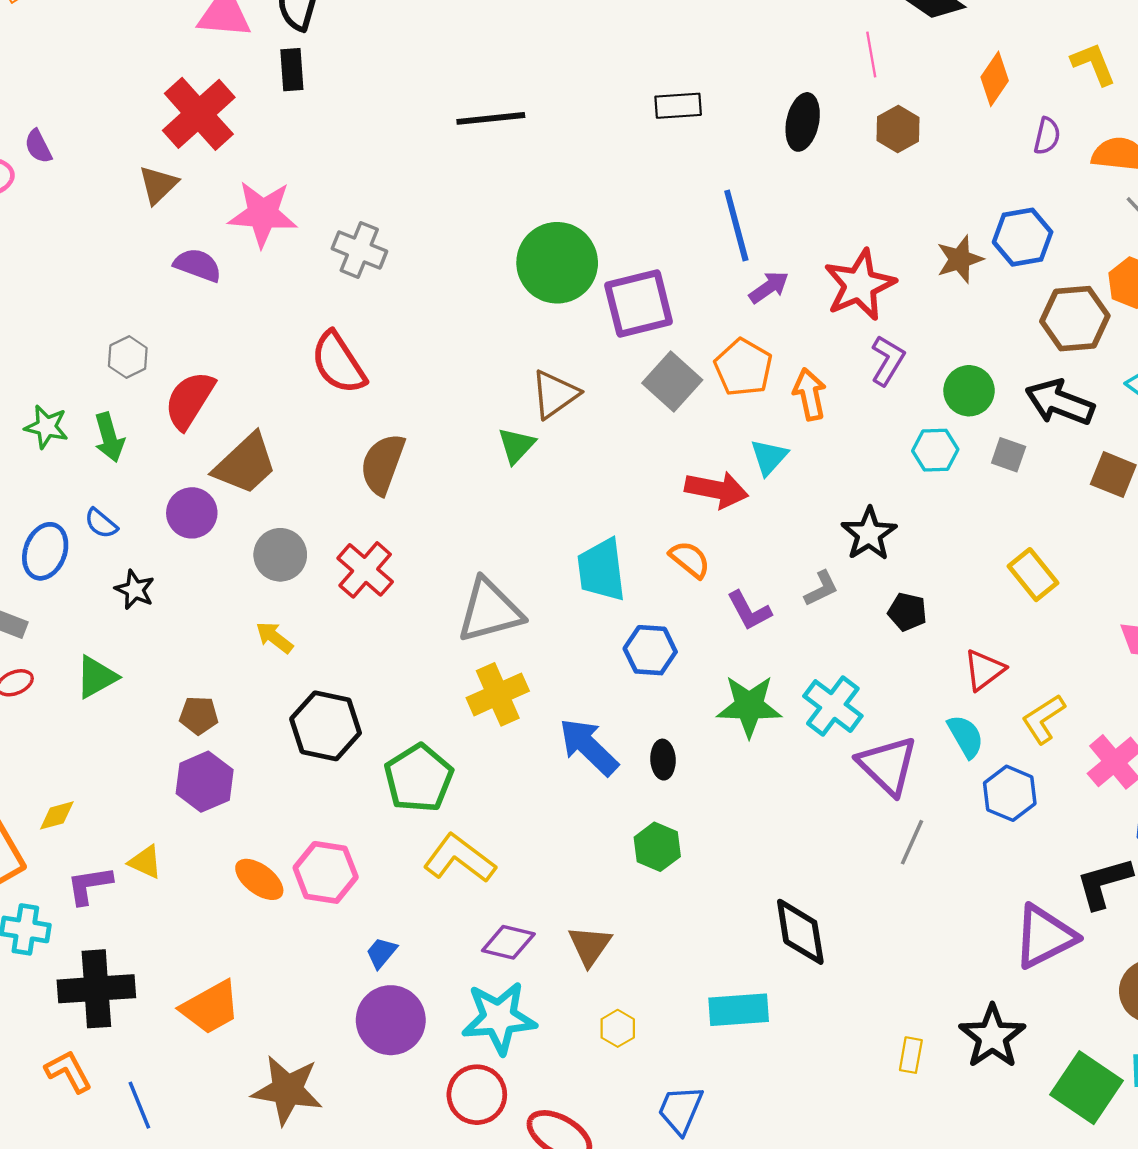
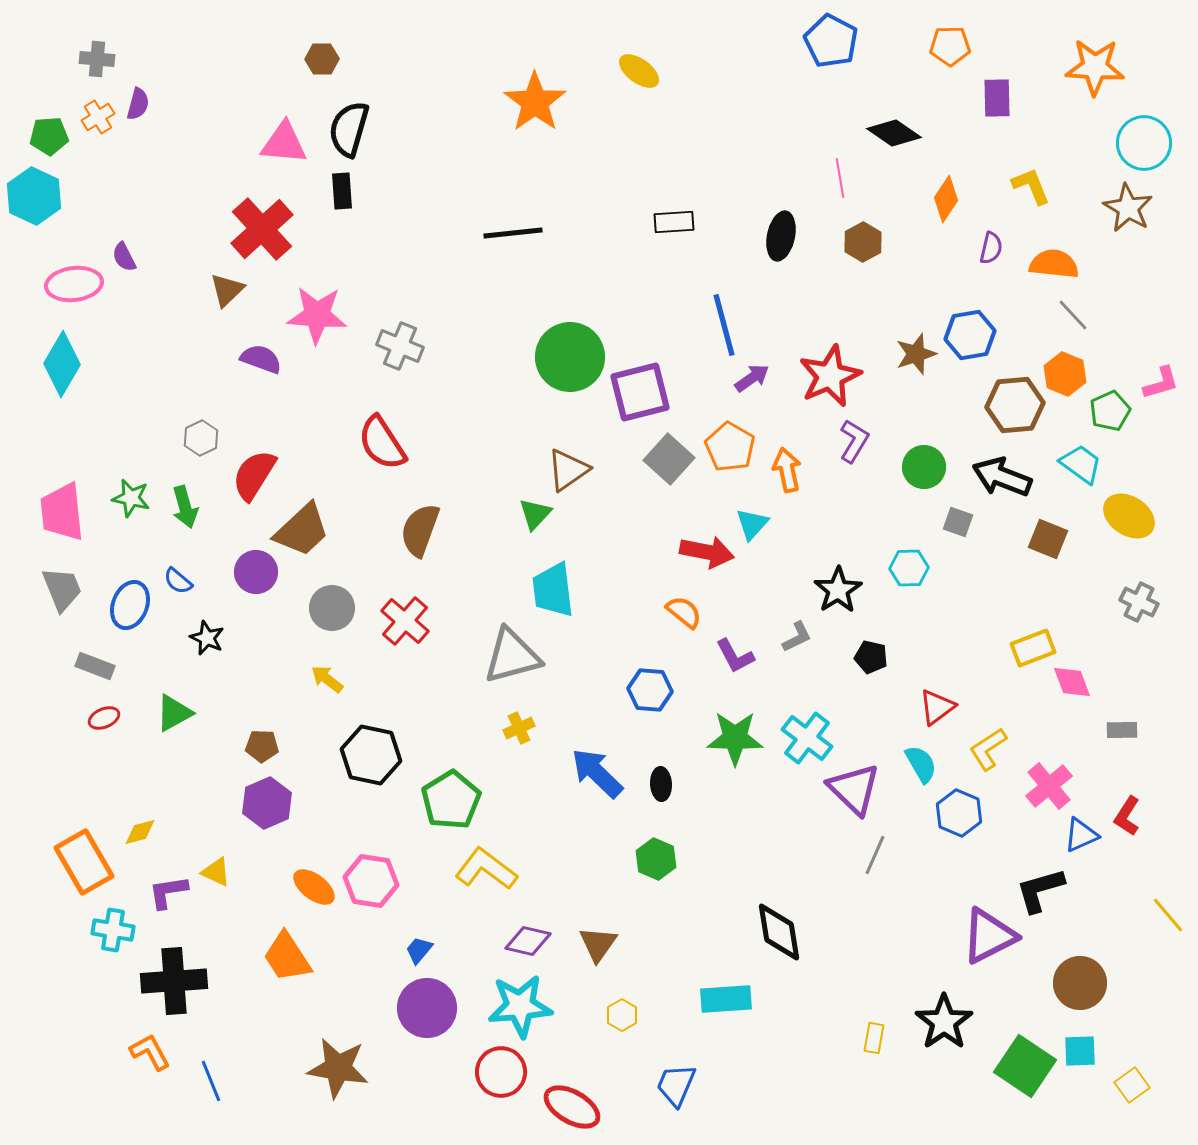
cyan hexagon: (935, 450) -> (909, 568), moved
cyan trapezoid: (601, 570) -> (553, 590), moved
yellow rectangle: (1033, 575) -> (1033, 648), moved, turned -72
yellow cross: (498, 694) -> (519, 728), size x0.6
orange trapezoid: (210, 1007) -> (287, 957), moved, turned 86

